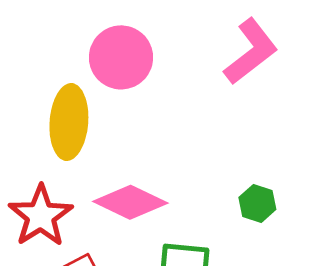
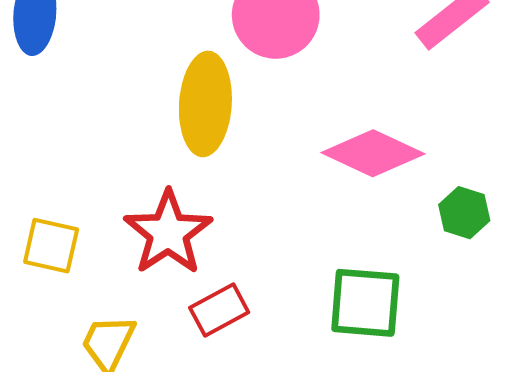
pink diamond: (130, 202) -> (373, 153), moved

